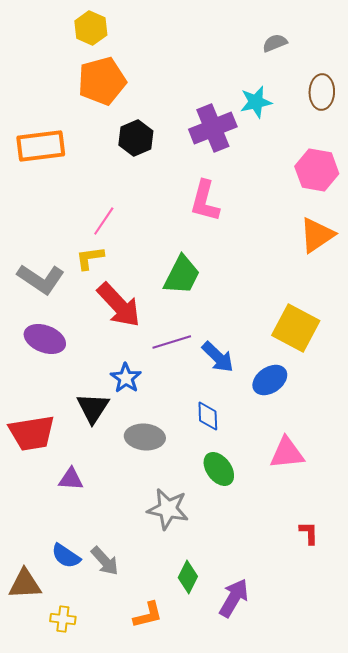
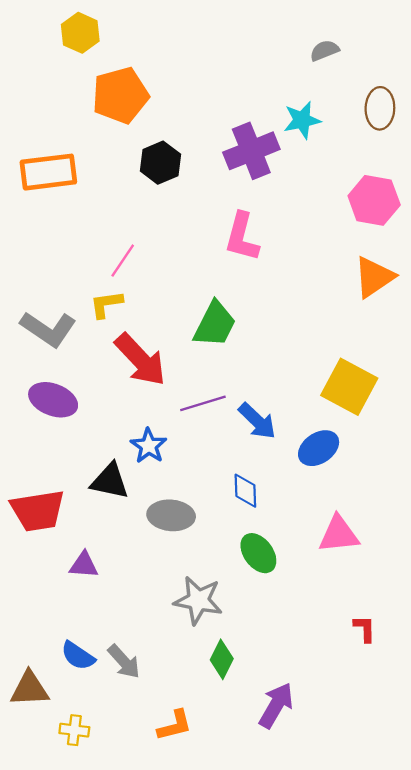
yellow hexagon: (91, 28) -> (80, 33), moved
black triangle: (93, 408) -> (110, 481), turned -51
green diamond: (188, 577) -> (222, 659), moved

